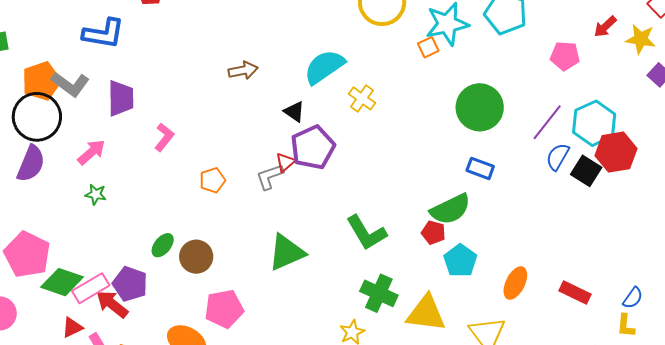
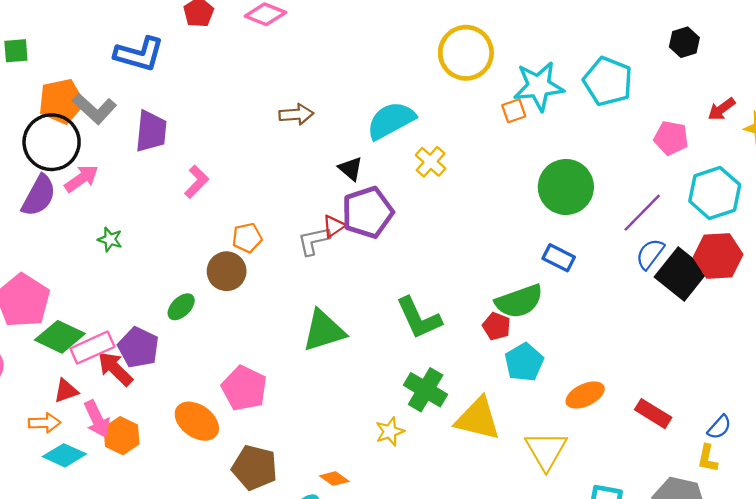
cyan hexagon: (594, 123) -> (715, 193), moved
pink arrow: (91, 152) -> (81, 179), moved
black square: (586, 171) -> (681, 274), size x1.4
brown circle: (196, 257) -> (227, 271), moved
orange ellipse: (515, 283) -> (585, 395), turned 32
pink pentagon: (224, 309) -> (244, 388), turned 30

